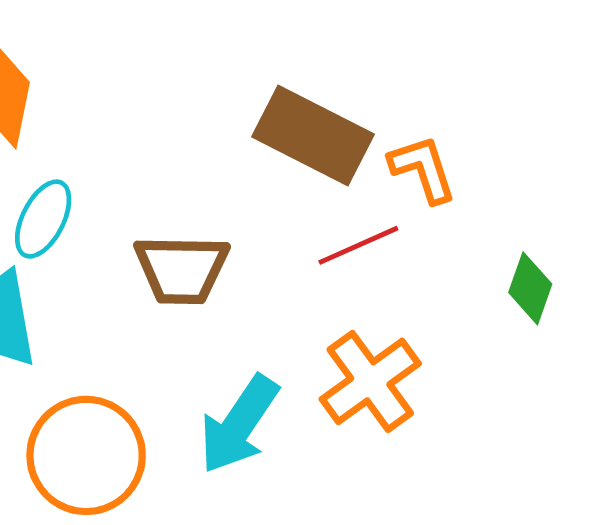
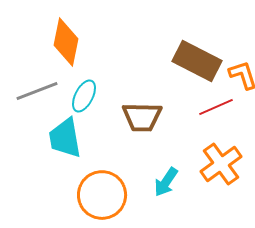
cyan arrow: (239, 424) -> (166, 182), size x0.7

